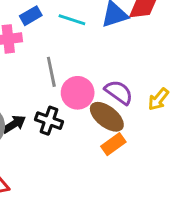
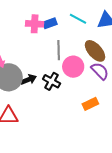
blue rectangle: (31, 16) -> (50, 23), moved
brown ellipse: (107, 117) -> (95, 51), moved

